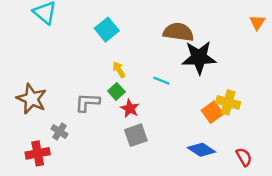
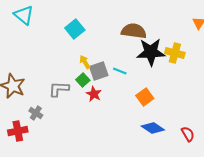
yellow cross: (228, 102) -> (175, 53), moved
orange square: (212, 112) -> (145, 97), moved
gray square: (136, 135) -> (99, 71), moved

